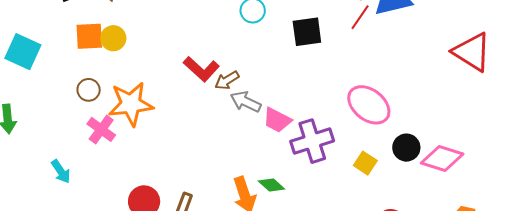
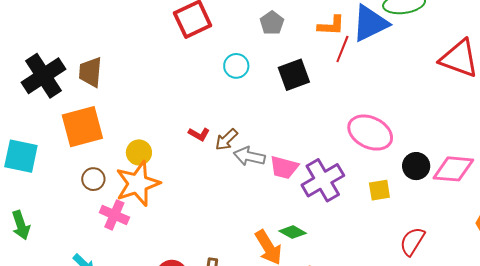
orange square: (89, 36) -> (82, 127), size x1.4
yellow circle: (113, 38) -> (139, 152), moved
red L-shape: (201, 69) -> (199, 134), size x0.6
yellow square: (365, 163) -> (379, 190), turned -30

